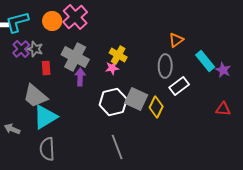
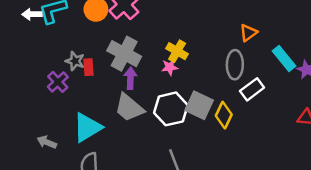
purple cross: (21, 49) -> (58, 82), moved
gray star: (35, 49) -> (75, 61), moved
gray trapezoid: (35, 96) -> (129, 108), moved

